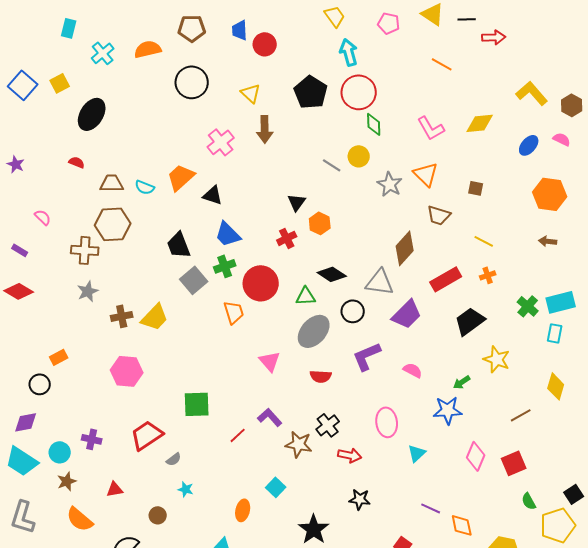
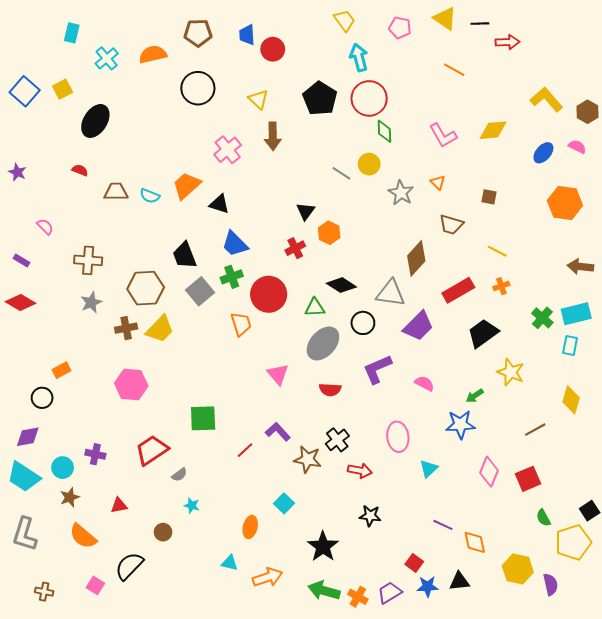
orange triangle: (426, 174) -> (438, 183), size x0.6
brown hexagon: (113, 224) -> (146, 288), moved
brown arrow: (548, 241) -> (580, 267), moved, size x1.4

